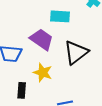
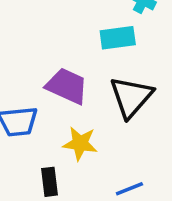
cyan rectangle: (60, 16) -> (118, 38), moved

